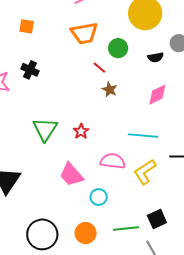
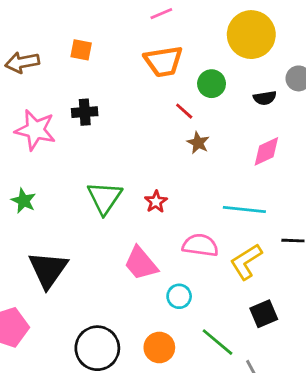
black cross: (30, 70) -> (85, 112), turned -30
black square: (157, 219) -> (264, 314), moved
green line: (126, 228) -> (217, 342), turned 45

